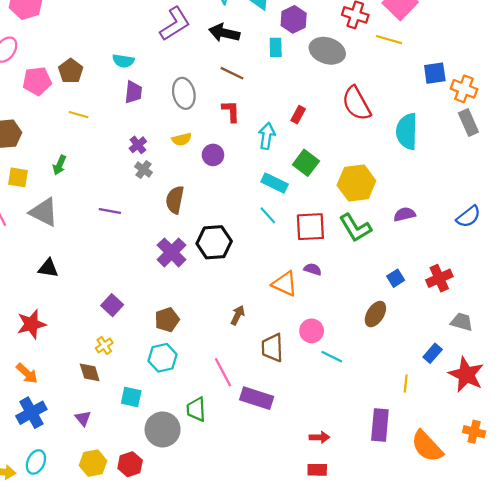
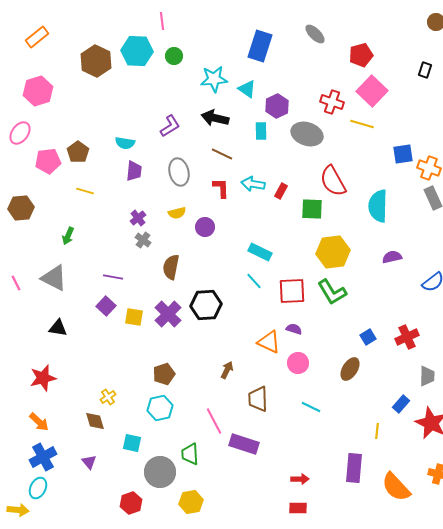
purple L-shape: (175, 24) -> (170, 126), moved, size x0.7
cyan arrow: (267, 136) -> (253, 184), moved, turned -90
green square: (306, 163) -> (312, 209), moved, turned -35
yellow square: (18, 177) -> (134, 317), moved
purple semicircle: (405, 214) -> (392, 257), moved
purple square: (112, 305) -> (106, 306), moved
gray trapezoid: (462, 322) -> (427, 376), turned 75
pink circle: (312, 331) -> (298, 363), moved
cyan ellipse: (36, 462) -> (38, 488), moved
yellow hexagon: (93, 463) -> (191, 502), moved

